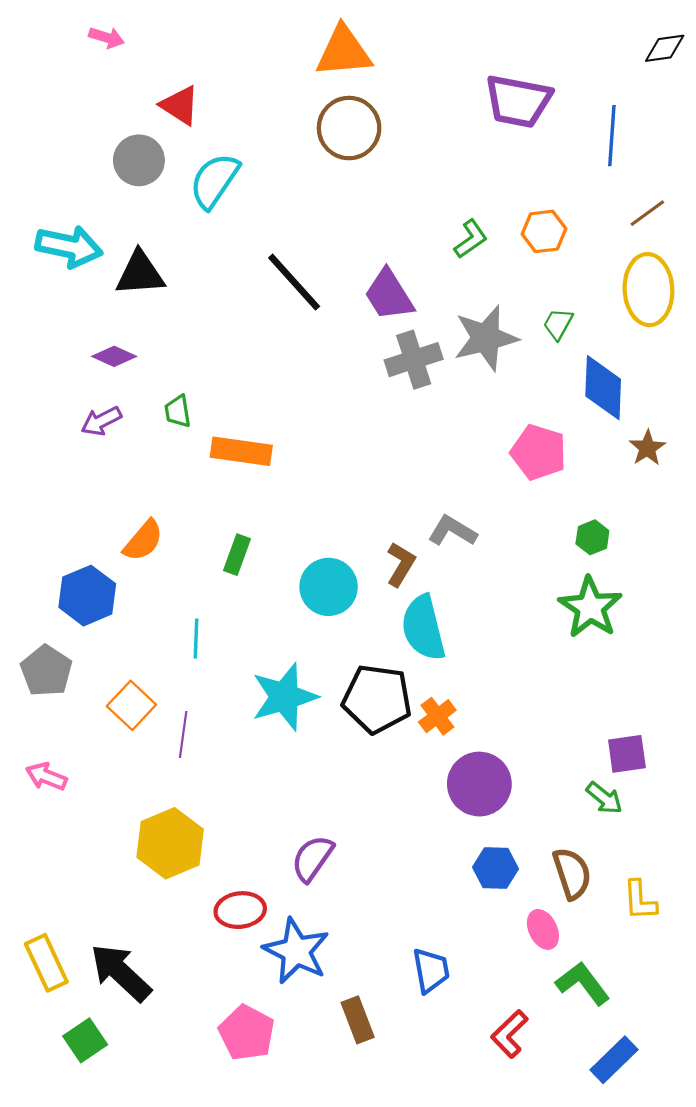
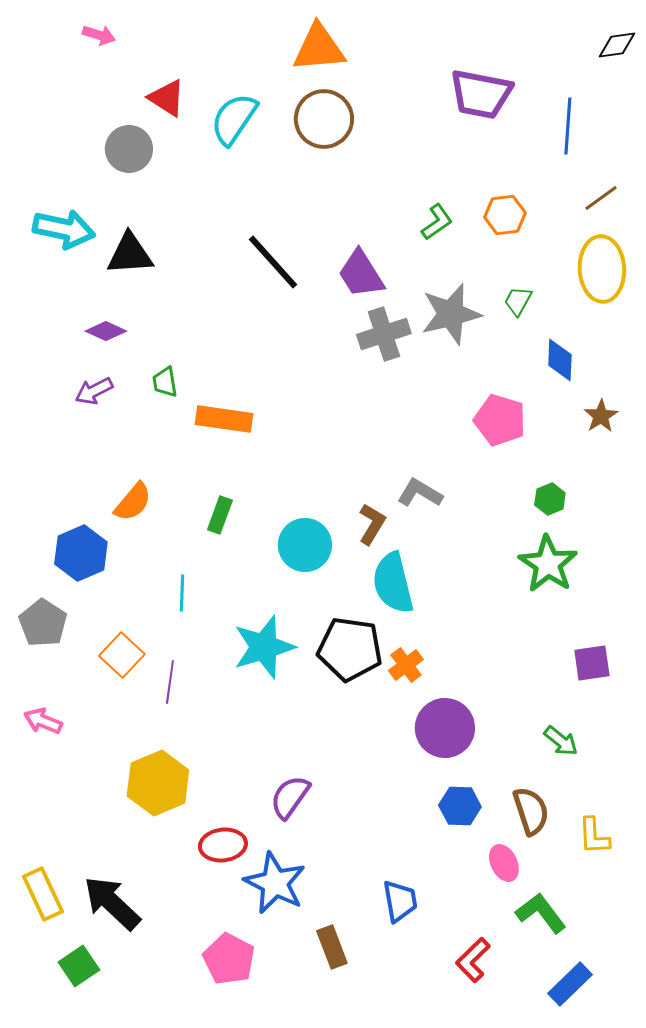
cyan semicircle: (214, 181) -> (234, 119), moved
blue diamond: (603, 388) -> (560, 360), size x0.7
purple square: (627, 754) -> (592, 663), moved

